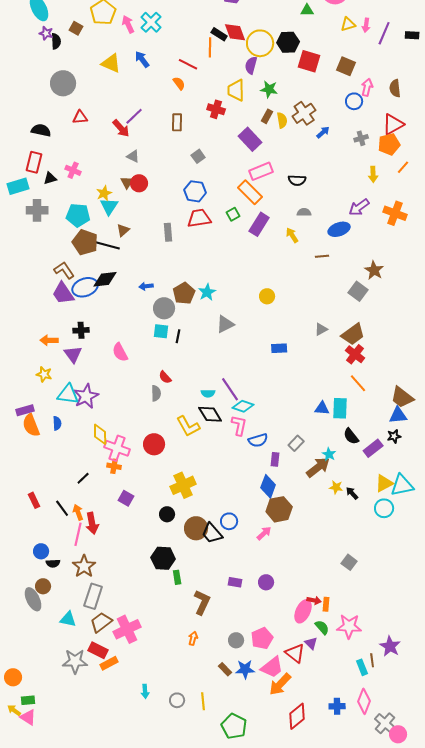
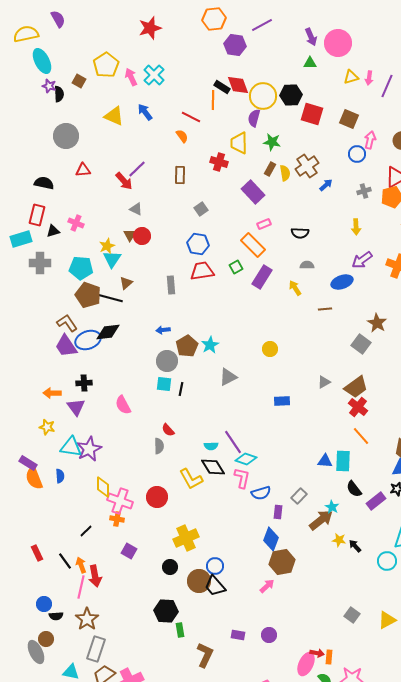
pink rectangle: (261, 171) -> (264, 224), size x0.6
yellow arrow: (373, 174) -> (356, 227), moved
blue arrow: (146, 286) -> (163, 330), moved
purple rectangle: (25, 410) -> (28, 463), turned 48
yellow triangle: (384, 483) -> (387, 620), moved
blue circle: (229, 521) -> (215, 566), moved

